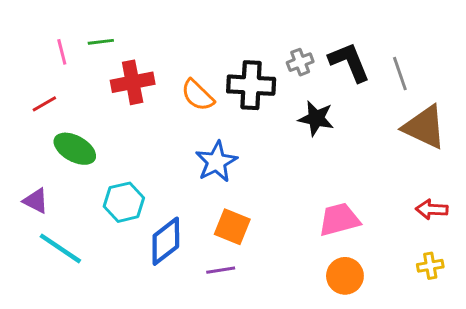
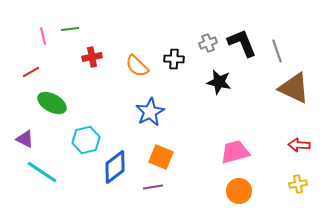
red cross: (133, 82) -> (92, 57), size x0.7
black cross: (251, 85) -> (174, 59), size x0.6

